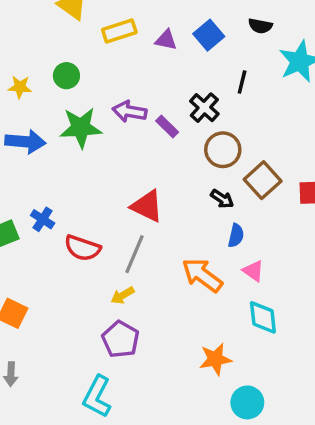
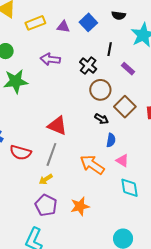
purple arrow: (130, 111) -> (50, 59), moved
purple rectangle: (167, 126) -> (128, 69), moved
orange star: (215, 359) -> (80, 206), moved

